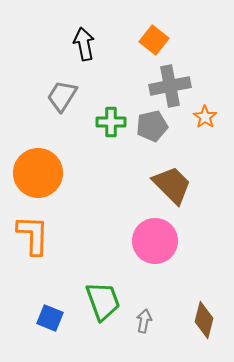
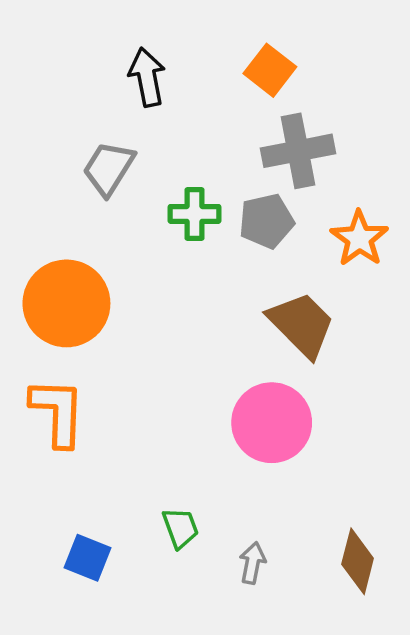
orange star: (205, 117) -> (359, 239), moved, size x1.4
green trapezoid: (103, 301) -> (180, 528), size x0.6

